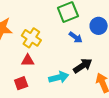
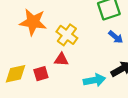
red square: (21, 83) -> (41, 74), moved

